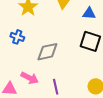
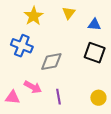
blue cross: (17, 37) -> (22, 46), size x1.5

